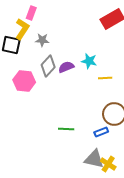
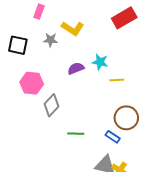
yellow L-shape: (22, 29) -> (73, 28), moved, turned 90
gray diamond: (48, 66) -> (52, 105), moved
blue rectangle: (101, 132) -> (113, 137), turned 56

